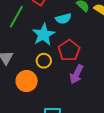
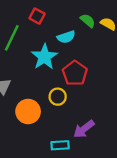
yellow circle: (44, 61) -> (58, 97), moved
purple arrow: (77, 74) -> (84, 129), moved, turned 30

